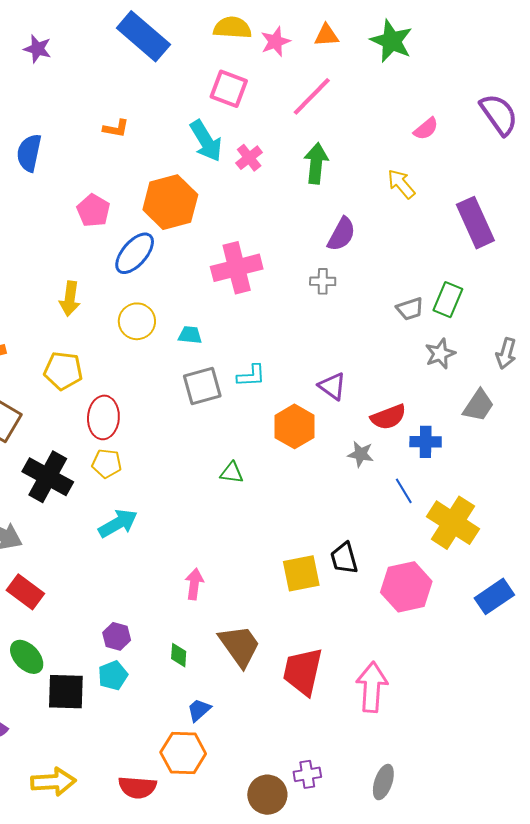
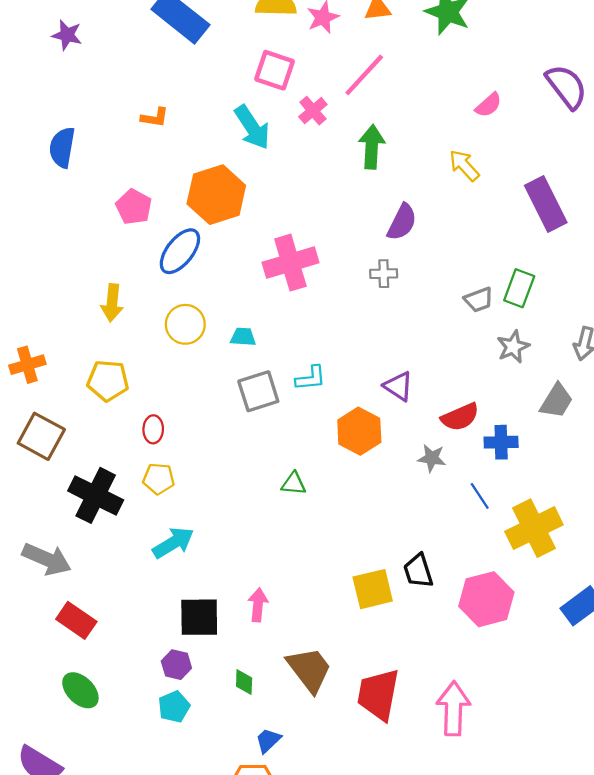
pink cross: (249, 158) -> (313, 111), moved
red ellipse: (103, 417) -> (153, 429), size x0.6
yellow cross: (453, 523) -> (534, 528), turned 33
black square: (66, 692) -> (199, 617), moved

